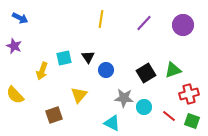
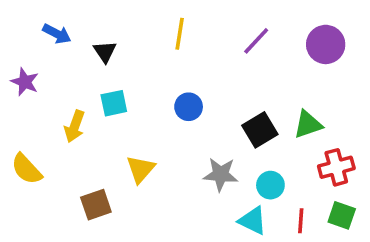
blue arrow: (20, 18) -> (57, 34), moved
black triangle: (88, 57) -> (105, 52), moved
blue circle: (106, 70) -> (189, 107), moved
cyan circle: (144, 107) -> (270, 185), moved
red line: (169, 116) -> (301, 221), moved, turned 56
cyan triangle: (112, 123) -> (253, 221), moved

